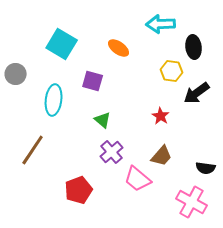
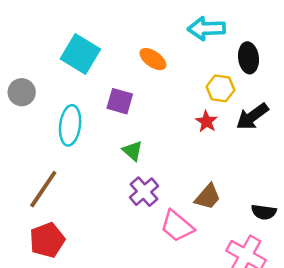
red star: (161, 116) -> (206, 122), moved
red pentagon: (79, 190) -> (47, 240), moved

